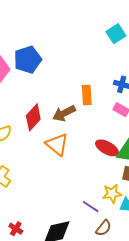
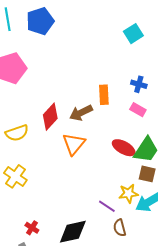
blue pentagon: (28, 60) -> (40, 21), moved
orange triangle: (57, 144) -> (74, 144), turned 30
brown semicircle: (104, 228) -> (120, 228), turned 126

